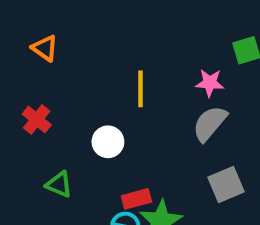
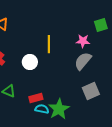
white circle: (108, 142) -> (30, 62), moved
red rectangle: (136, 199) -> (36, 98), moved

